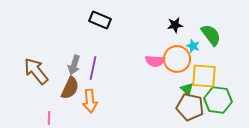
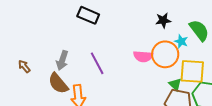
purple line: (93, 68) -> (97, 63), moved, turned -40
brown arrow: (36, 71) -> (24, 66), size x0.5
brown semicircle: (70, 88) -> (58, 83), turned 115

